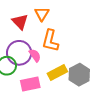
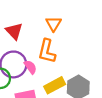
orange triangle: (42, 14) -> (54, 24), moved

